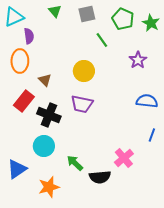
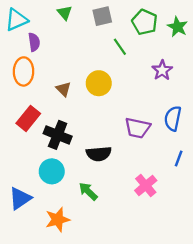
brown triangle: (45, 80) -> (63, 89), moved
blue semicircle: (147, 101) -> (173, 118), turned -85
purple trapezoid: (82, 104) -> (138, 128), moved
black semicircle: (100, 177) -> (99, 154), moved

